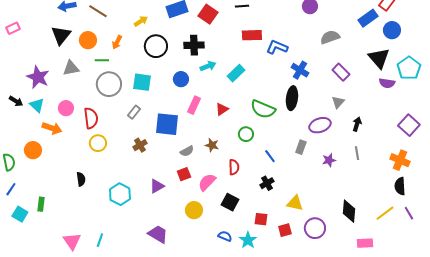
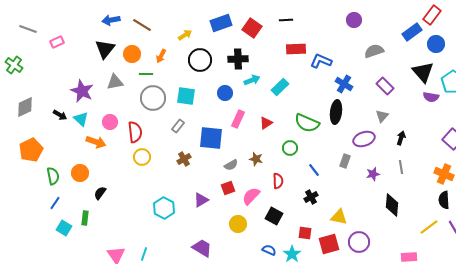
orange circle: (33, 150) -> (80, 173), moved
black semicircle: (81, 179) -> (100, 193), moved, turned -136
black diamond: (349, 211) -> (392, 205), moved
red square: (285, 230) -> (329, 244), size x1.5

